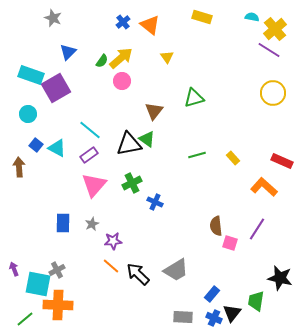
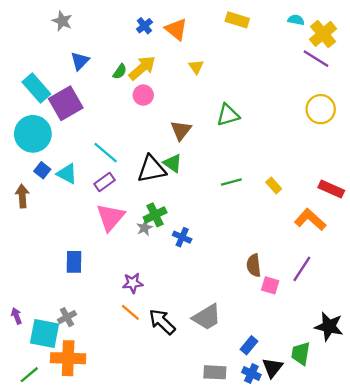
cyan rectangle: (31, 75) -> (36, 88), turned 30
cyan circle: (28, 114) -> (33, 134), size x1.8
gray star: (92, 224) -> (144, 228), moved

